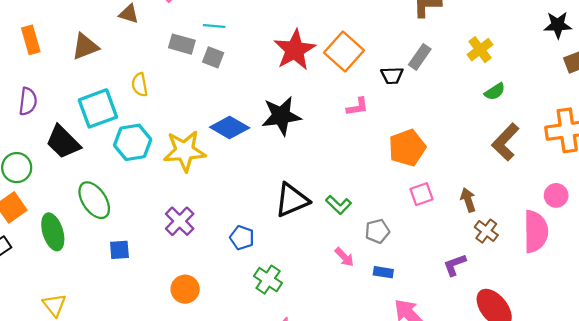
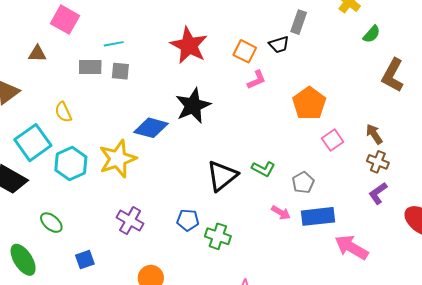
orange square: (344, 52) -> (245, 51), moved, size x0.7
green ellipse: (94, 200) -> (51, 223), size x0.7
brown cross: (486, 231) -> (378, 162), moved
blue rectangle: (383, 272) -> (318, 216), size x1.8
green cross: (268, 280) -> (218, 236), moved

